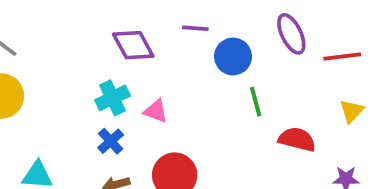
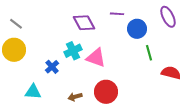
pink triangle: (156, 111) -> (96, 58), size x1.5
blue cross: (111, 141) -> (52, 67), moved

